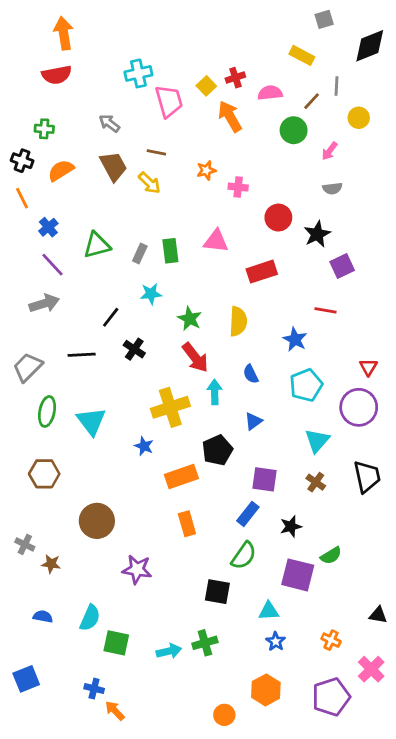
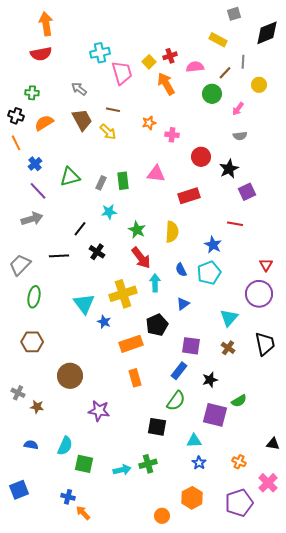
cyan pentagon: (306, 385) -> (209, 273), moved
cyan triangle: (91, 421) -> (84, 304), moved

